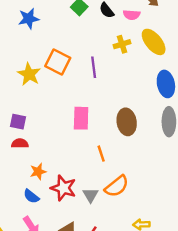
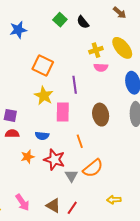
pink semicircle: (132, 15) -> (101, 67), moved
purple line: (94, 67) -> (75, 85), moved
yellow star: (29, 74) -> (44, 96), moved
red star: (63, 188) -> (54, 160), moved
blue semicircle: (31, 196) -> (42, 136), moved, turned -32

